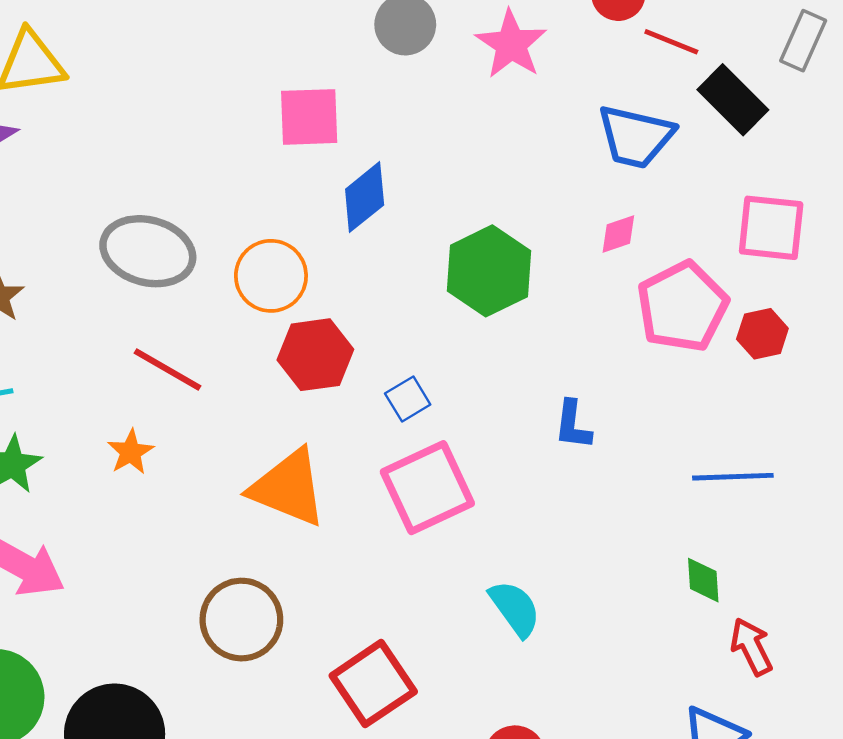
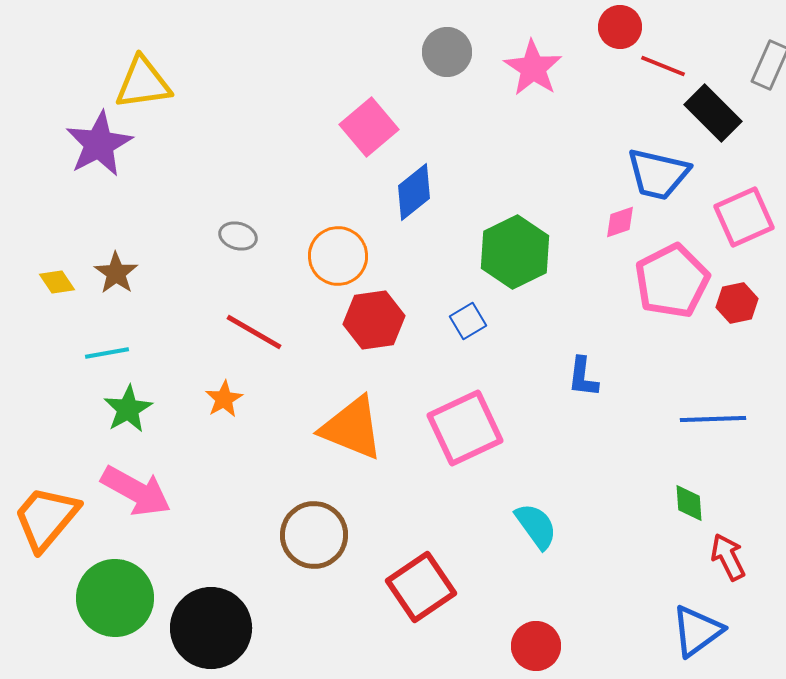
pink square: (309, 117) -> (369, 127), turned -38
blue trapezoid: (636, 137) -> (658, 174), moved
pink square: (771, 228) -> (744, 217), turned -30
gray ellipse: (148, 251) -> (238, 236), size x0.5
blue square: (408, 399) -> (468, 321), moved

